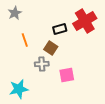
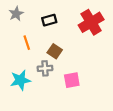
black rectangle: (60, 29) -> (49, 20), moved
cyan star: (19, 89) -> (20, 80), moved

